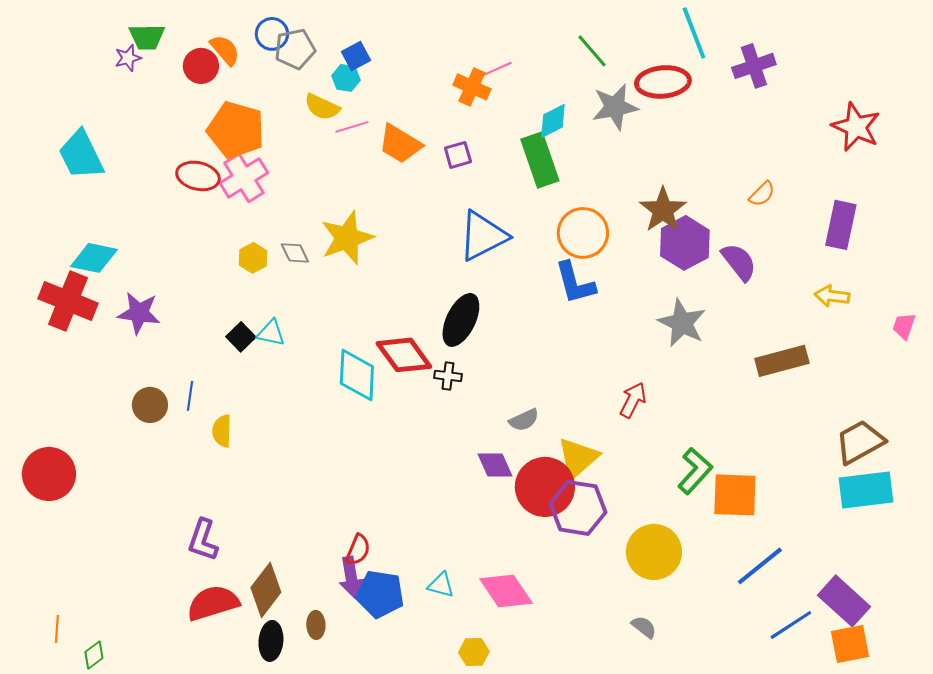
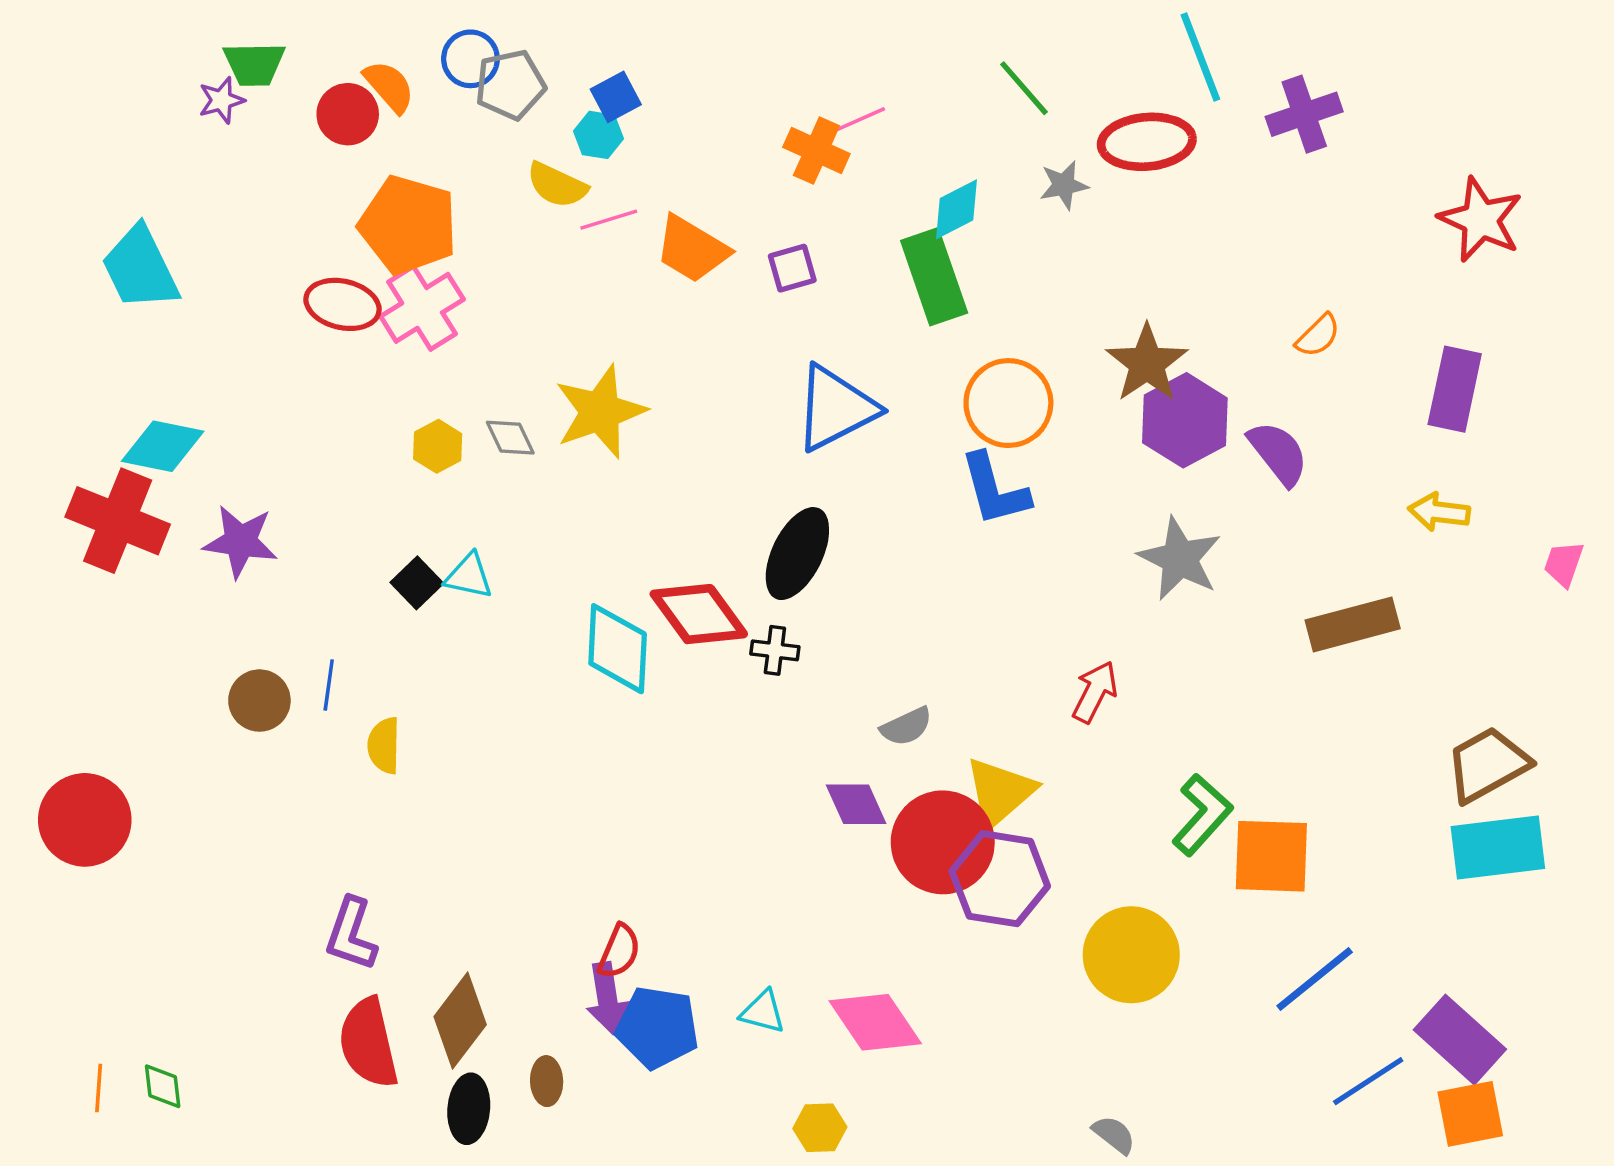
gray star: (615, 107) -> (1064, 185), size x0.6
red semicircle: (213, 603) -> (368, 1043), turned -86
gray semicircle: (644, 627) -> (1114, 1135), moved
green diamond: (94, 655) -> (163, 1086), moved, turned -60

